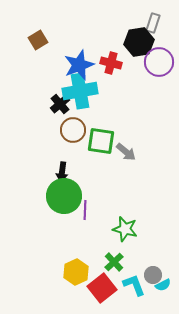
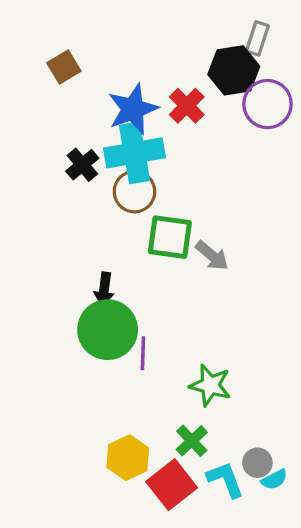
red cross: (111, 63) -> (187, 106), turned 30
black cross: (60, 104) -> (82, 165), moved
brown circle: (73, 130) -> (135, 192), moved

